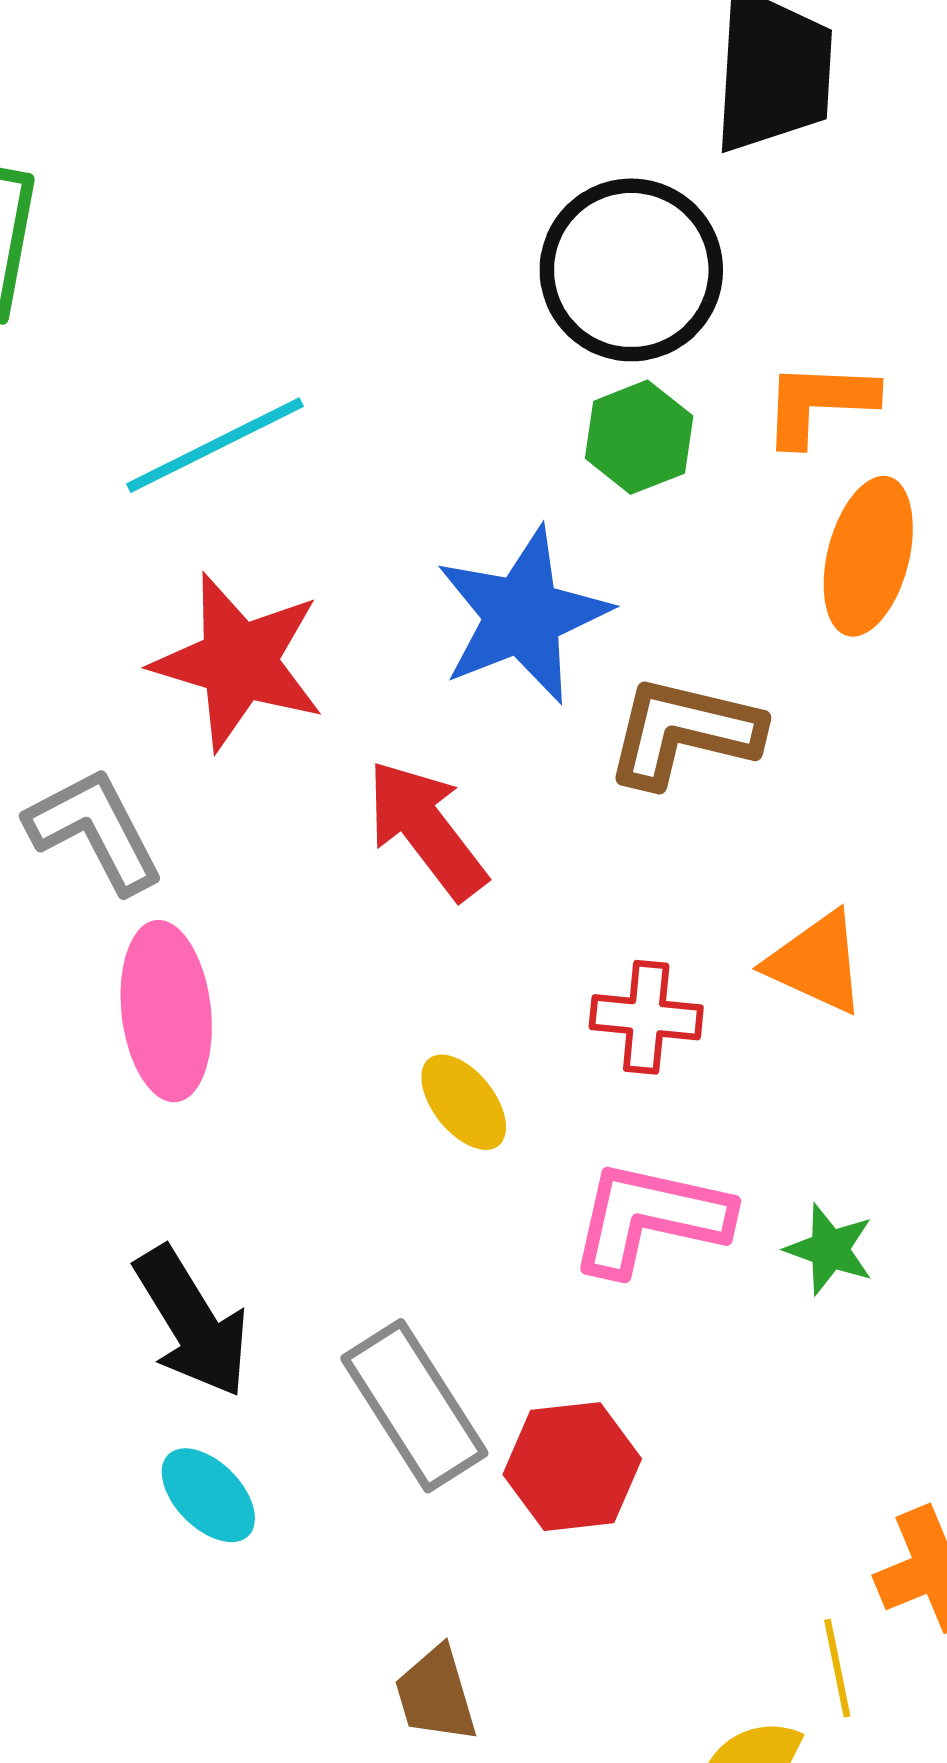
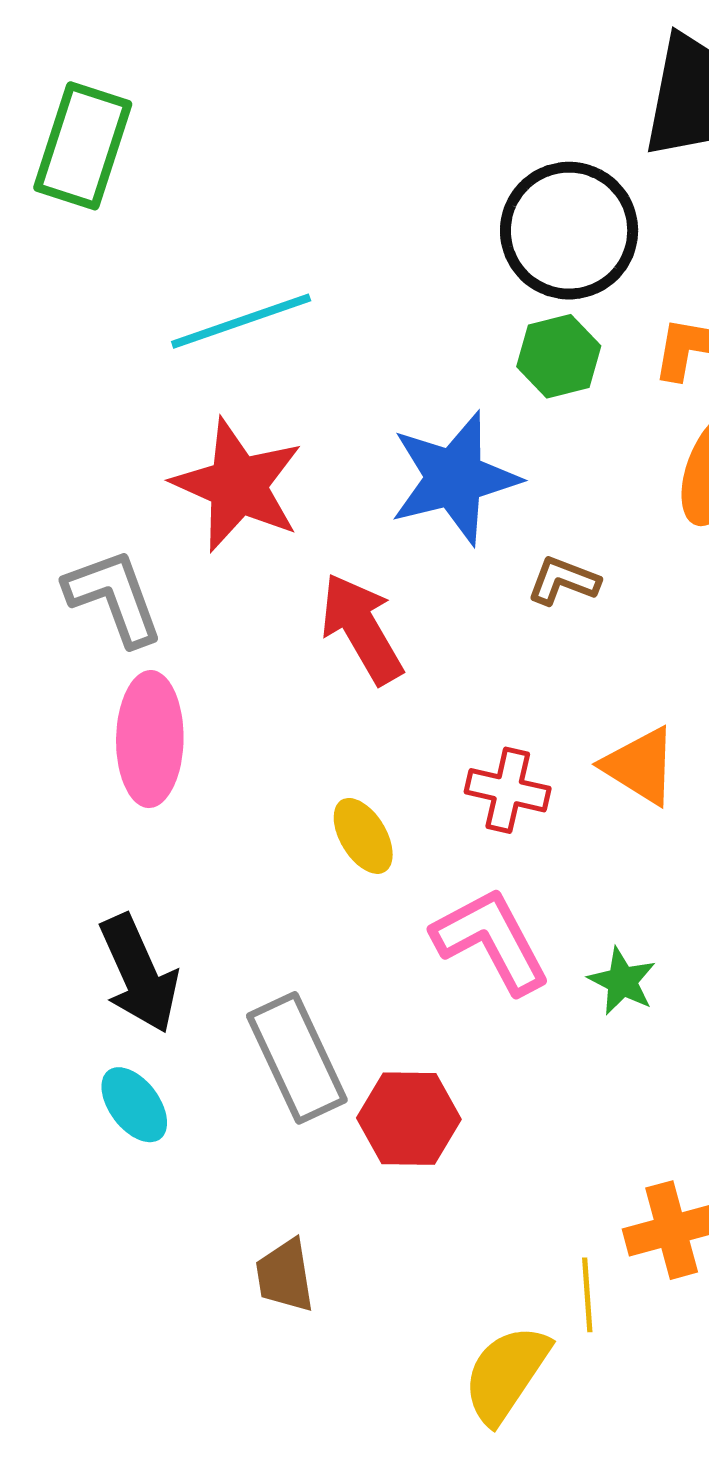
brown L-shape: (684, 732) -> (563, 581), size x0.6
pink L-shape: (650, 1218) -> (491, 941), turned 42

